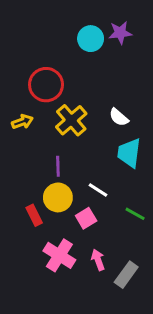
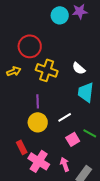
yellow cross: (71, 120) -> (47, 70), turned -30
white line: (98, 190) -> (65, 117), turned -64
red rectangle: (34, 215) -> (22, 147), moved
pink square: (86, 218) -> (73, 139), moved

